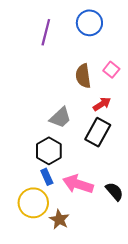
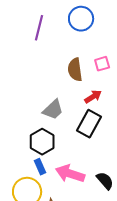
pink square: (111, 70) -> (102, 64), turned 35

